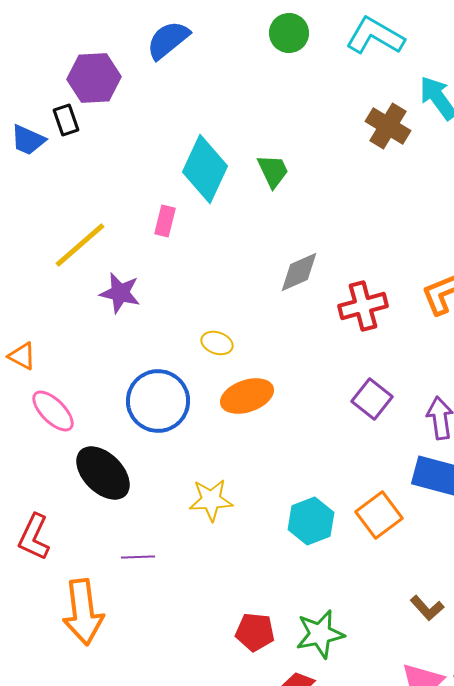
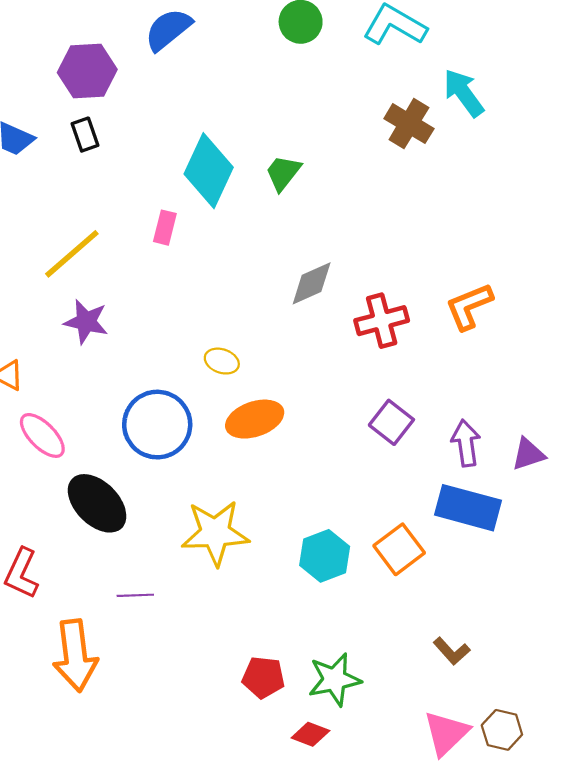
black rectangle: (66, 120) -> (85, 135), moved
green trapezoid: (273, 171) -> (283, 173), turned -117
purple star: (120, 293) -> (86, 322), moved
yellow star: (211, 500) -> (215, 533), size x1.4

